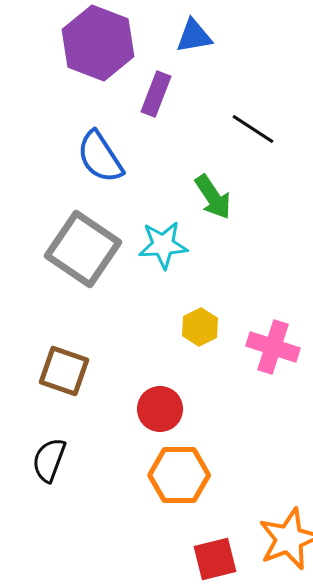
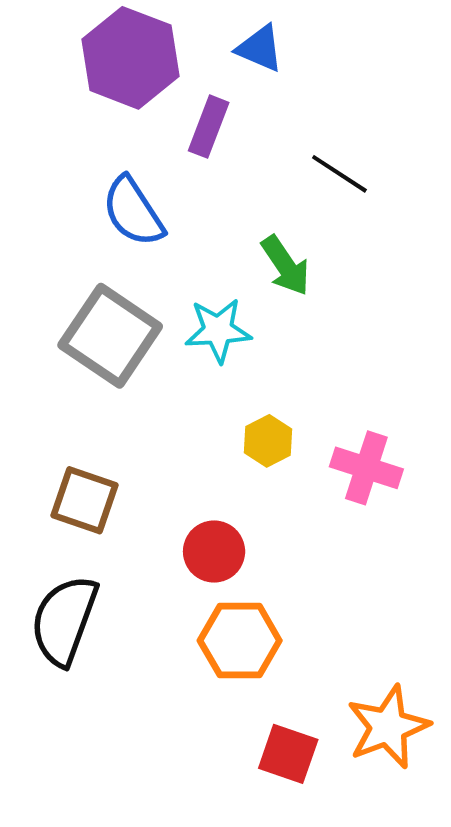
blue triangle: (194, 36) -> (260, 48), turned 33
black semicircle: (49, 460) -> (64, 620), size x1.5
red square: (215, 559) -> (288, 754), turned 33

